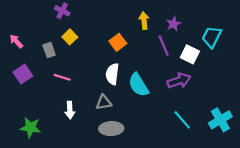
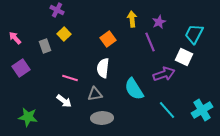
white square: (190, 54) -> (184, 57), moved
pink line: (62, 77) -> (70, 78), moved
cyan semicircle: (139, 85) -> (134, 89), moved
white arrow: (70, 110) -> (64, 101), turned -49

